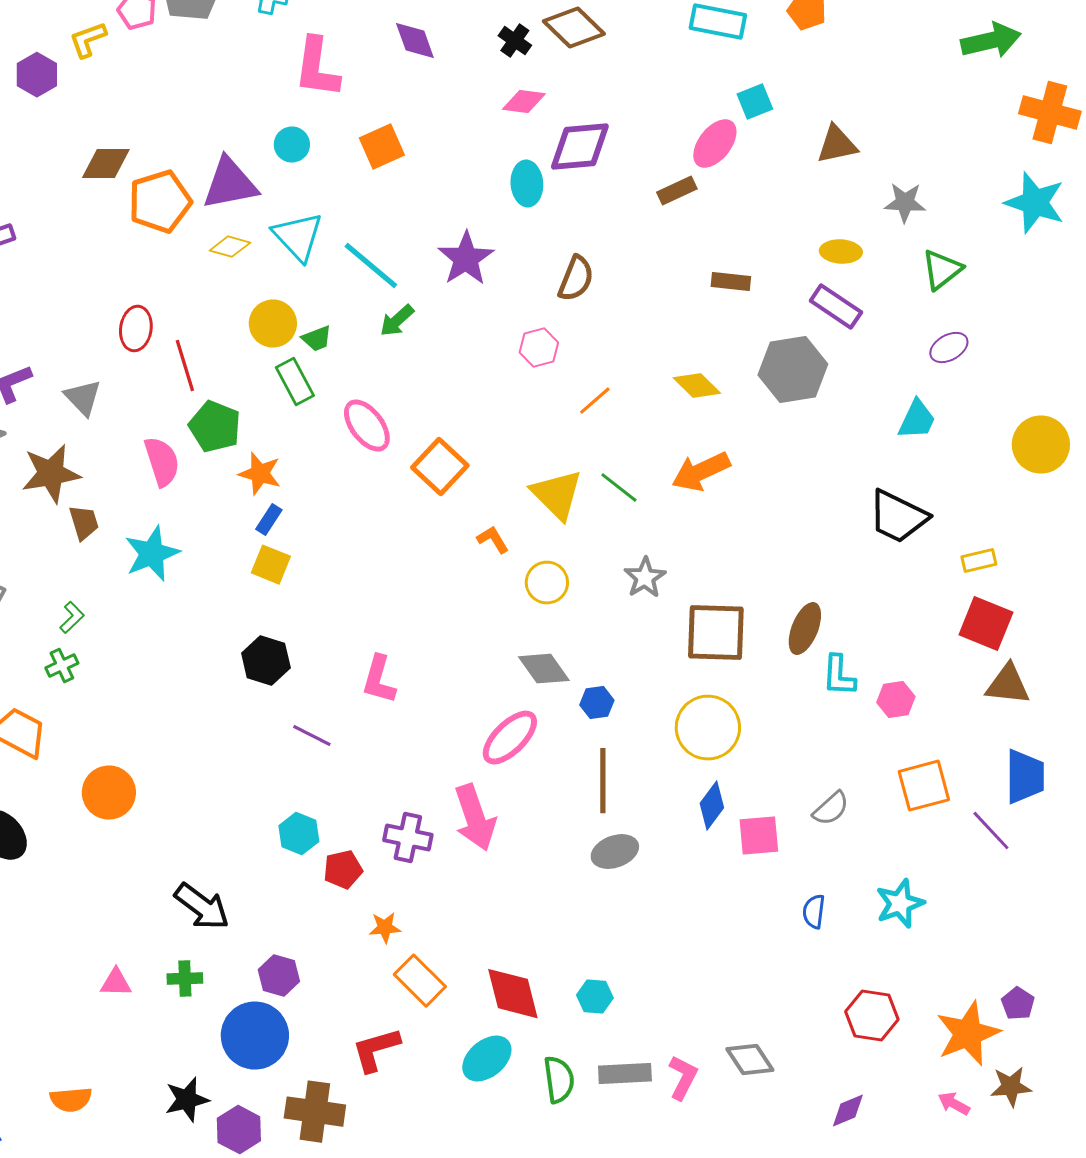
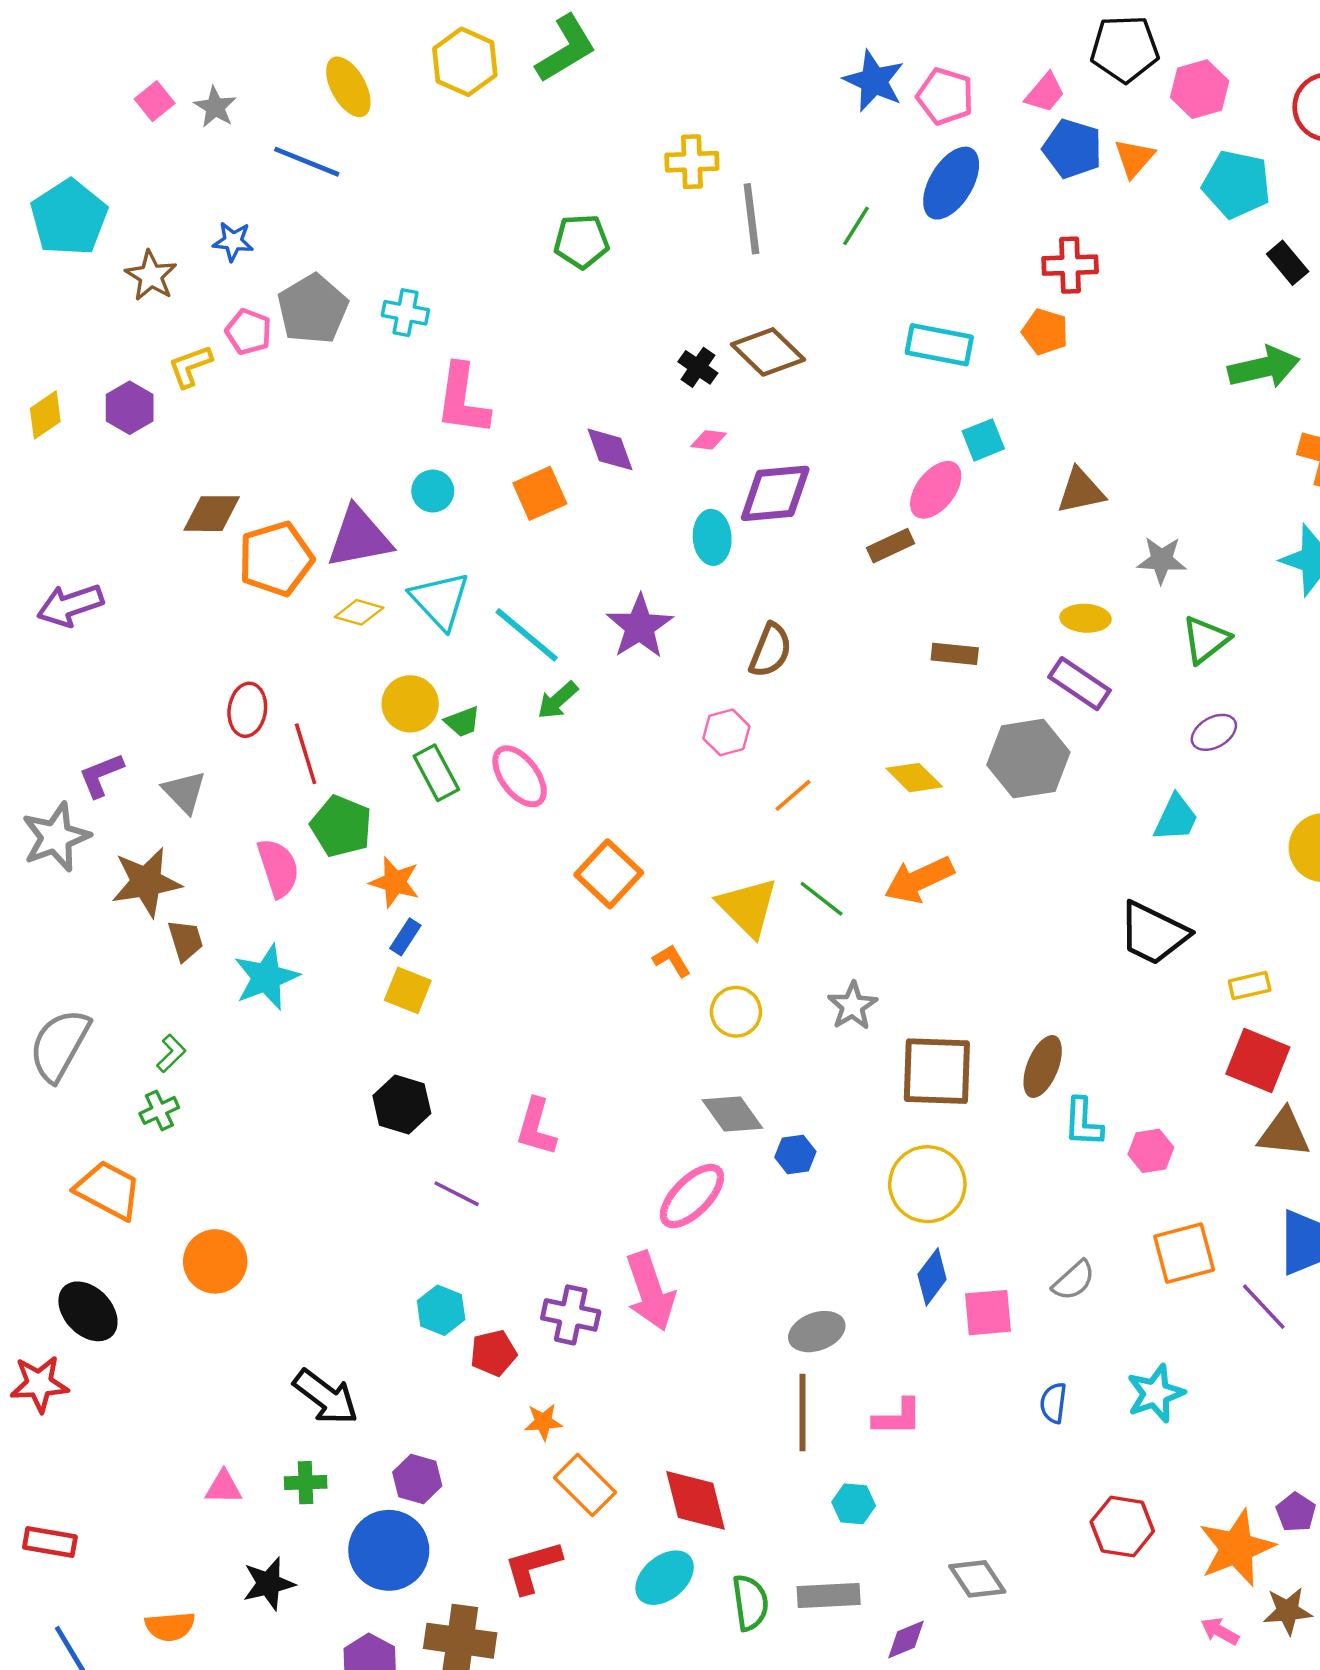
purple diamond: (415, 41) -> (610, 449), moved
pink diamond: (524, 102) -> (709, 440), size x0.7
pink ellipse: (367, 426) -> (520, 776), moved
brown line: (603, 781) -> (803, 1412), moved
cyan hexagon: (595, 997) -> (854, 1504), moved
pink L-shape: (683, 1078) -> (898, 1417), moved, turned 63
black star: (187, 1100) -> (269, 1584), moved
purple diamond: (848, 1111) -> (906, 1639), moved

